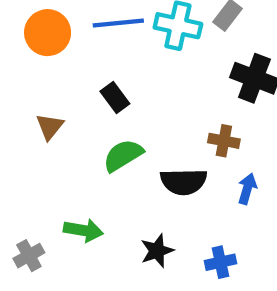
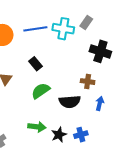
green arrow: (83, 230) -> (37, 127), moved
blue cross: (220, 262) -> (81, 135), moved

